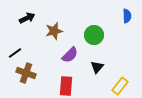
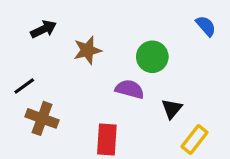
blue semicircle: (127, 16) -> (206, 26), turned -40
purple semicircle: (70, 55) -> (130, 89), moved, turned -120
black triangle: (97, 67) -> (172, 109), moved

